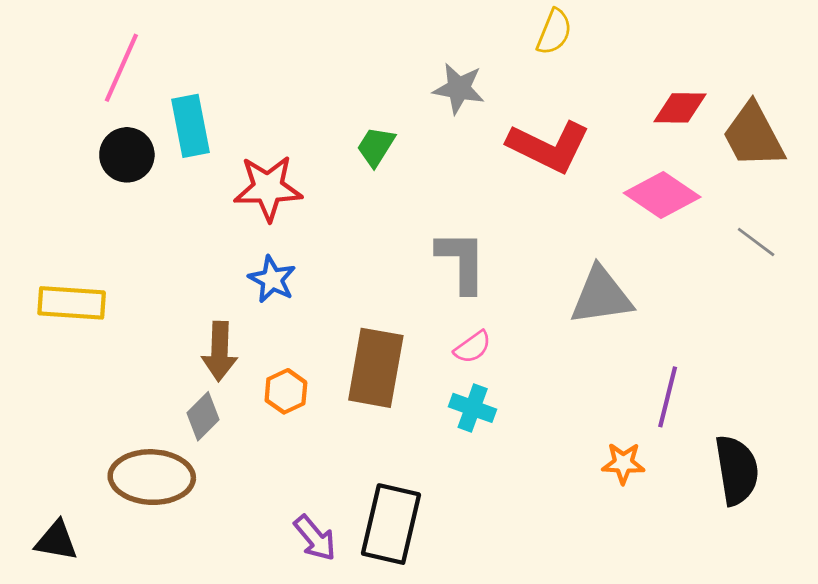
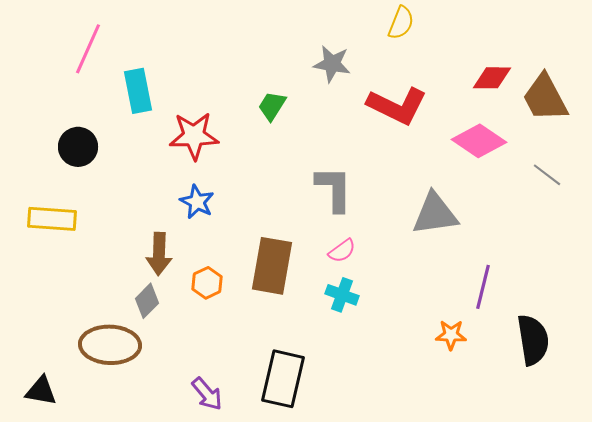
black circle: (127, 155) -> (78, 147), moved
purple arrow: (315, 538) -> (207, 394), moved

